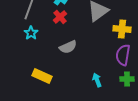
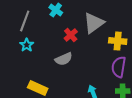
red cross: (60, 17) -> (71, 35), moved

